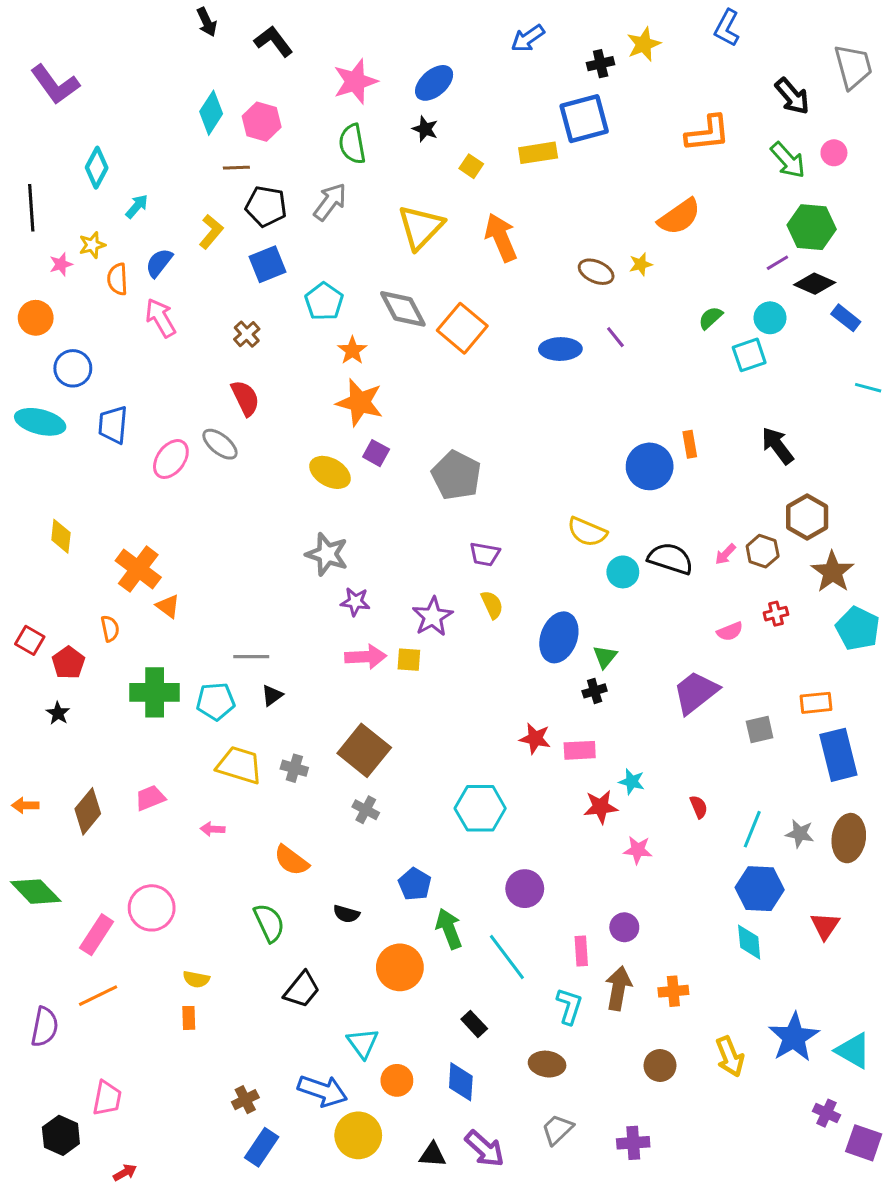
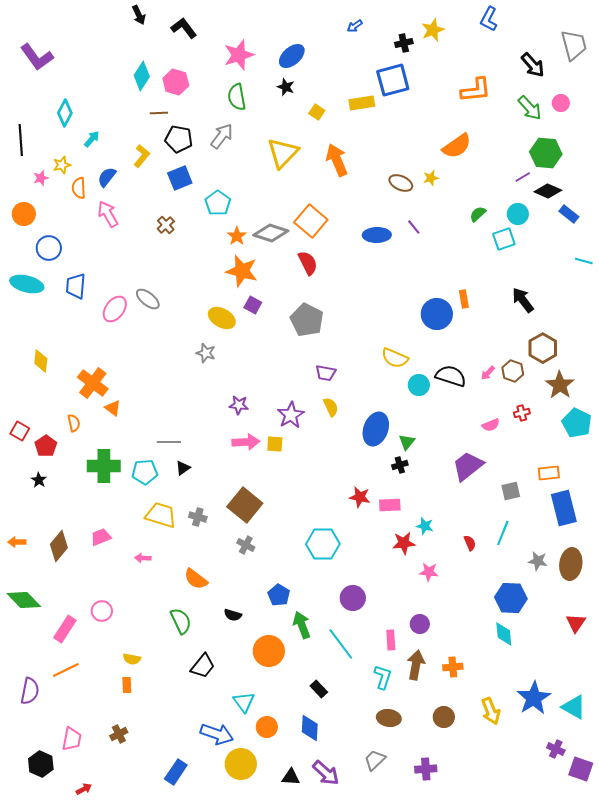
blue arrow: (528, 38) -> (355, 26), size x0.7
gray diamond: (403, 309) -> (271, 233), moved, turned -44
red semicircle: (245, 398) -> (308, 263), moved
gray star: (327, 554) -> (206, 353), moved, size x0.7
cyan line: (752, 829) -> (503, 533), moved
pink circle: (152, 908) -> (102, 611), size x0.7
red triangle: (825, 926) -> (576, 623), moved
brown ellipse: (547, 1064) -> (389, 718), moved
brown cross: (245, 1100) -> (119, 734), moved

